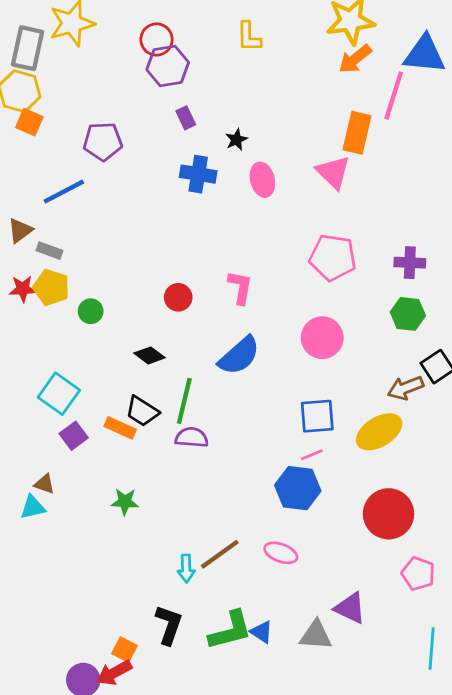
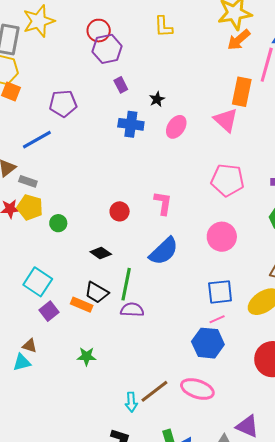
pink ellipse: (262, 180) -> (176, 127), turned 50
pink ellipse: (281, 553) -> (197, 389), size x1.4

